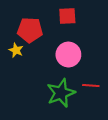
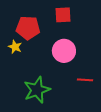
green star: (61, 93) -> (37, 90), moved

